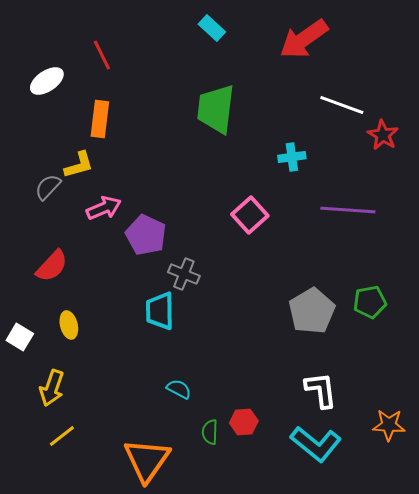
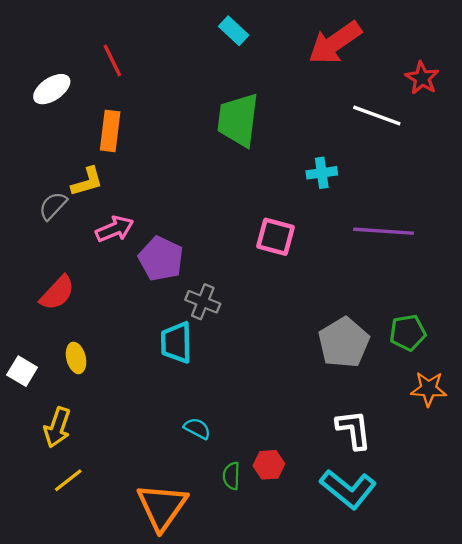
red star: (383, 135) -> (422, 78), moved
pink square: (250, 215) -> (275, 237), turned -33
orange star: (389, 425) -> (429, 389), moved

